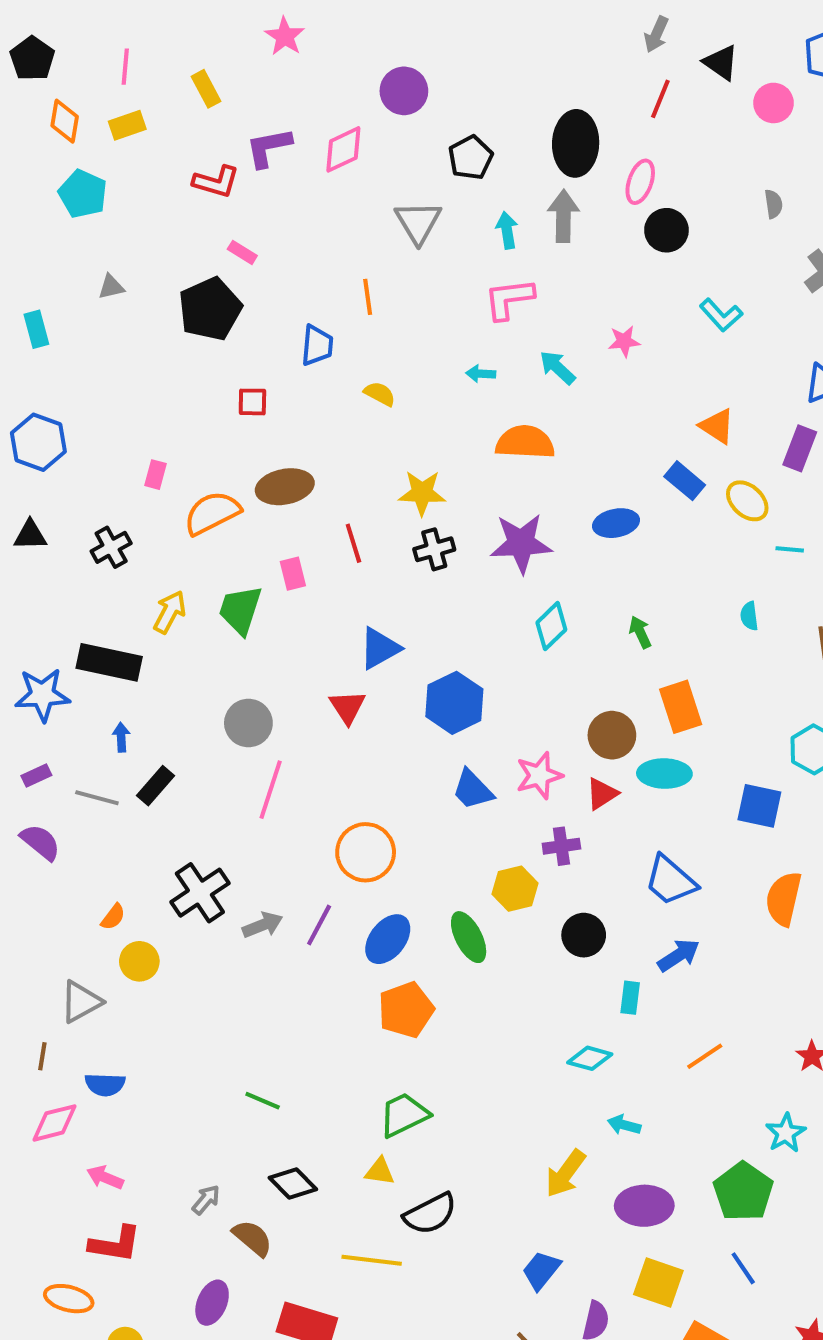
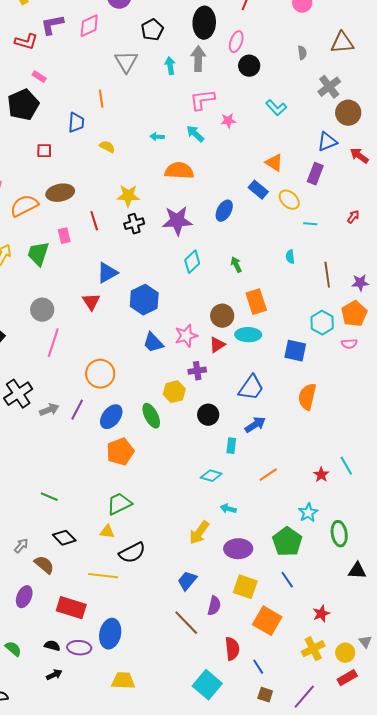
pink L-shape: (509, 299) -> (202, 100), moved
blue ellipse: (616, 523) -> (224, 211), turned -50
blue trapezoid: (671, 881) -> (251, 388), turned -96

